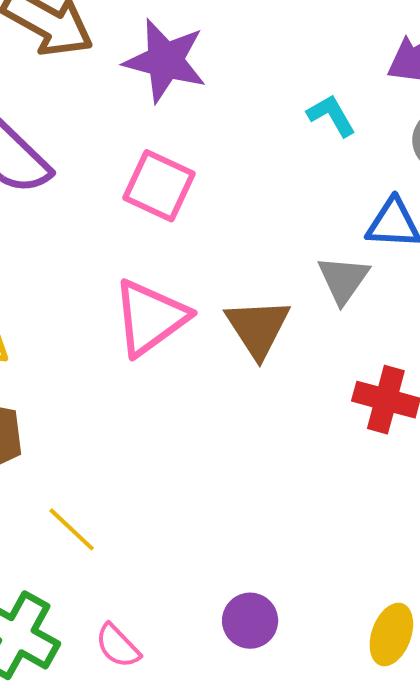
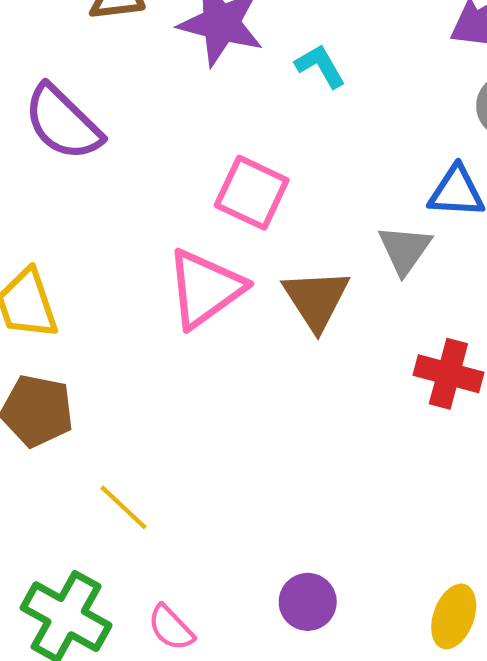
cyan L-shape: (331, 115) -> (320, 66), moved
pink square: (159, 186) -> (252, 193), moved

